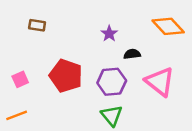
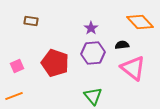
black semicircle: (132, 54) -> (122, 45), moved
purple hexagon: (112, 82) -> (93, 53), moved

